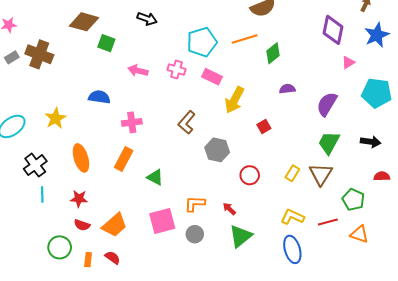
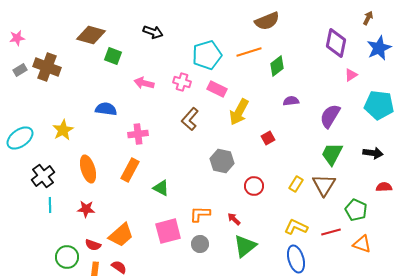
brown L-shape: (187, 122) -> (190, 119), moved
red semicircle: (82, 225) -> (93, 245), moved

